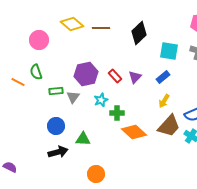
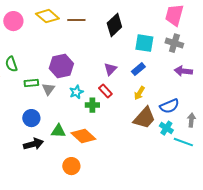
pink circle: (39, 40) -> (13, 21), moved
red rectangle: (115, 76) -> (105, 91), moved
orange diamond: (134, 132) -> (83, 136), moved

